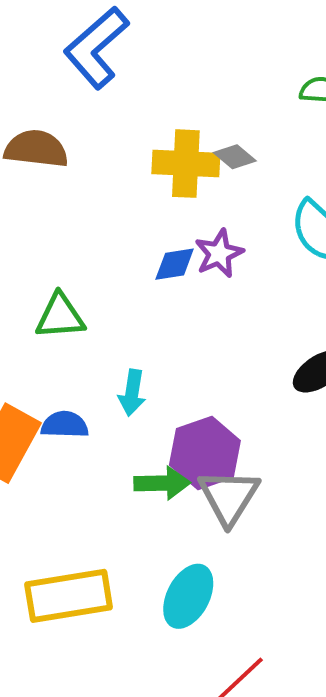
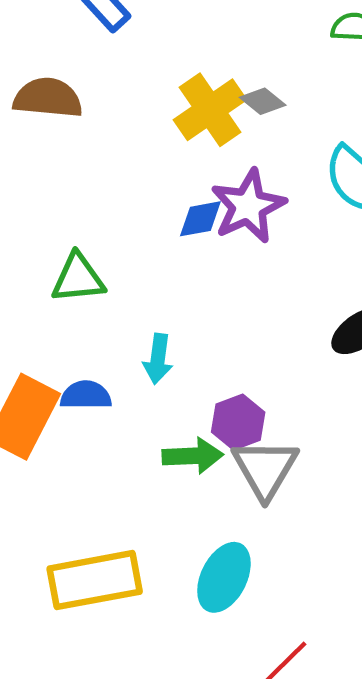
yellow cross: (186, 164) -> (210, 110), turned -36
purple star: (219, 253) -> (248, 206), size x1.4
purple hexagon: (205, 453) -> (238, 422), size x0.7

